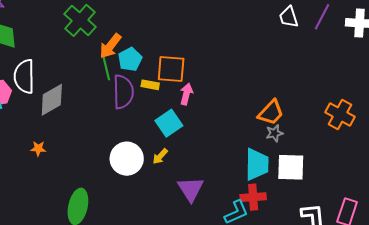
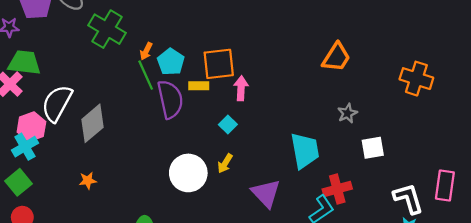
orange arrow: (110, 46) -> (146, 51), size x0.6
white semicircle: (24, 76) -> (57, 103), turned 40
orange trapezoid: (271, 113) -> (336, 57), moved
cyan square: (169, 123) -> (228, 125), size x0.6
cyan trapezoid: (257, 164) -> (305, 151), moved
white square: (291, 167) -> (373, 148), size x0.7

